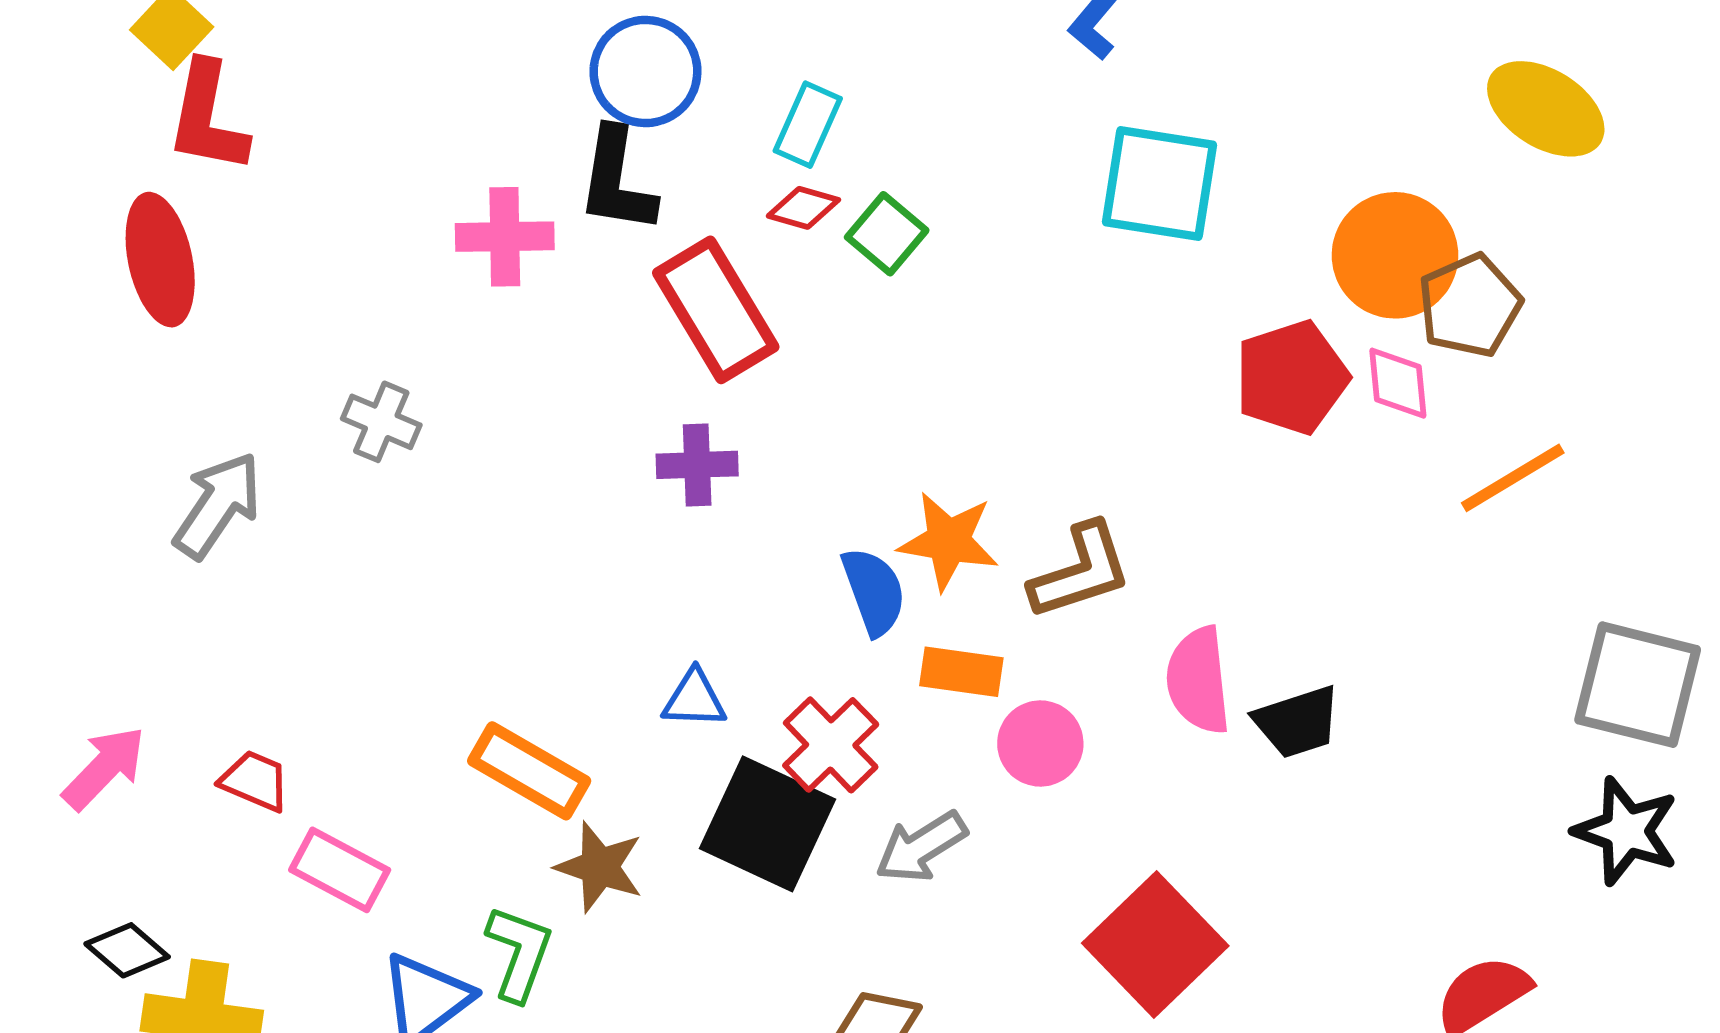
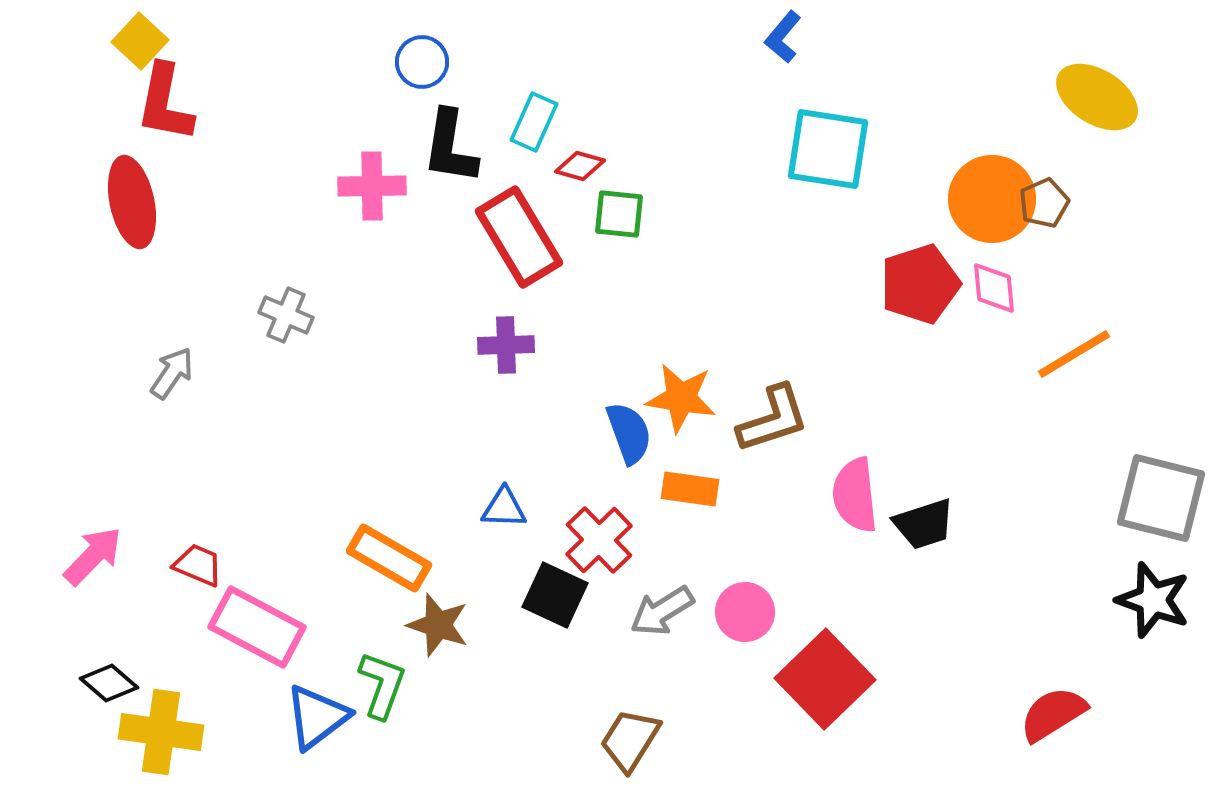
blue circle: (645, 72) -> (422, 62), moved, size x0.7
cyan rectangle: (808, 125) -> (534, 122), moved
green square: (887, 234) -> (619, 214), moved, turned -34
brown pentagon: (1470, 306) -> (1044, 203), moved, size x0.7
gray arrow: (218, 505) -> (172, 373), size x0.7
pink circle: (1040, 744) -> (745, 612), moved
black square: (768, 824) -> (555, 595), size x0.7
pink rectangle: (340, 870) -> (257, 627), size x1.4

